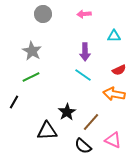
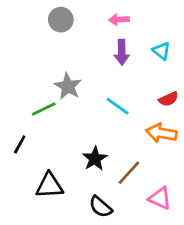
cyan triangle: (114, 36) -> (161, 51), turned 40
gray star: (32, 51) -> (68, 86), moved
purple arrow: (85, 52) -> (122, 52), moved
black triangle: (47, 131) -> (49, 186), moved
black semicircle: (83, 146) -> (101, 207), moved

